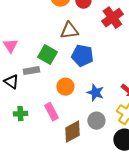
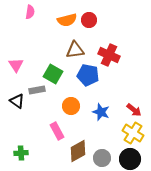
red cross: (112, 18) -> (109, 55), moved, turned -30
green cross: (20, 114) -> (21, 153), moved
gray circle: (96, 121) -> (102, 158), moved

